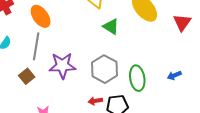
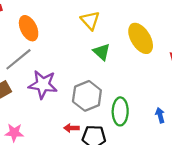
gray line: (36, 46) -> (18, 59), turned 32
blue arrow: (174, 75) -> (160, 115), turned 88

